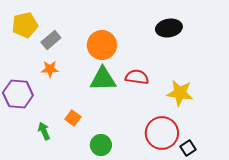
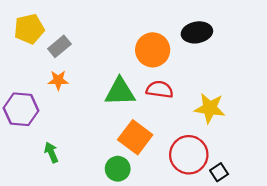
orange circle: (102, 45) -> (153, 50), moved
orange square: (73, 118) -> (135, 137), moved, size x1.8

